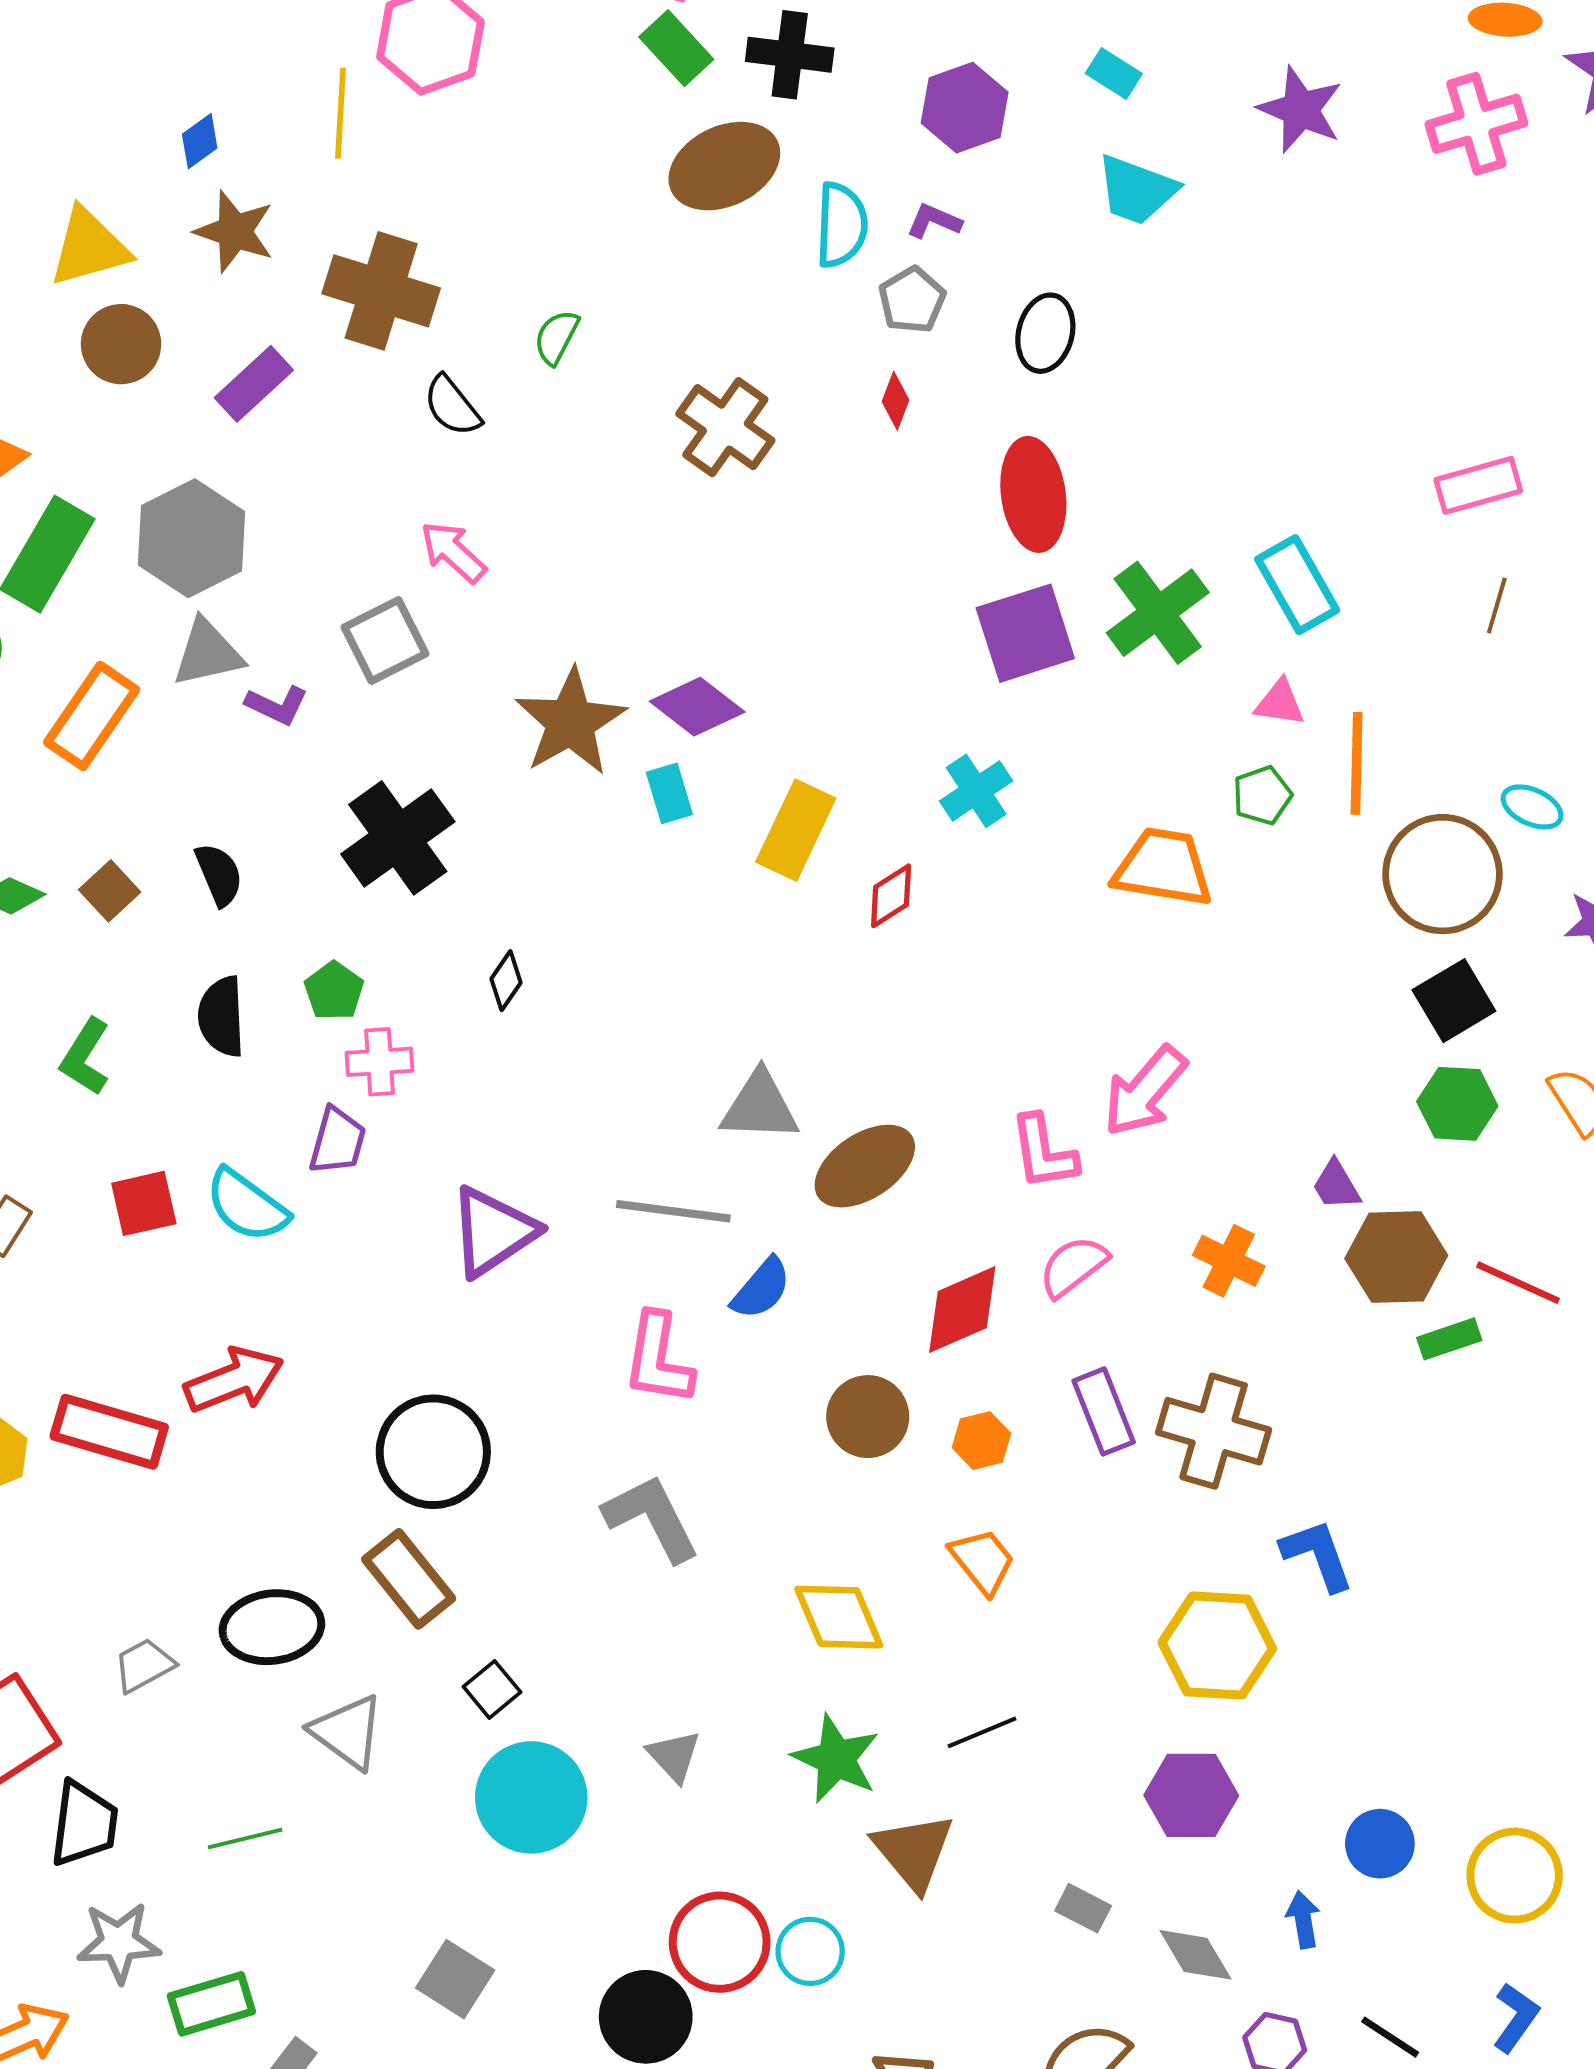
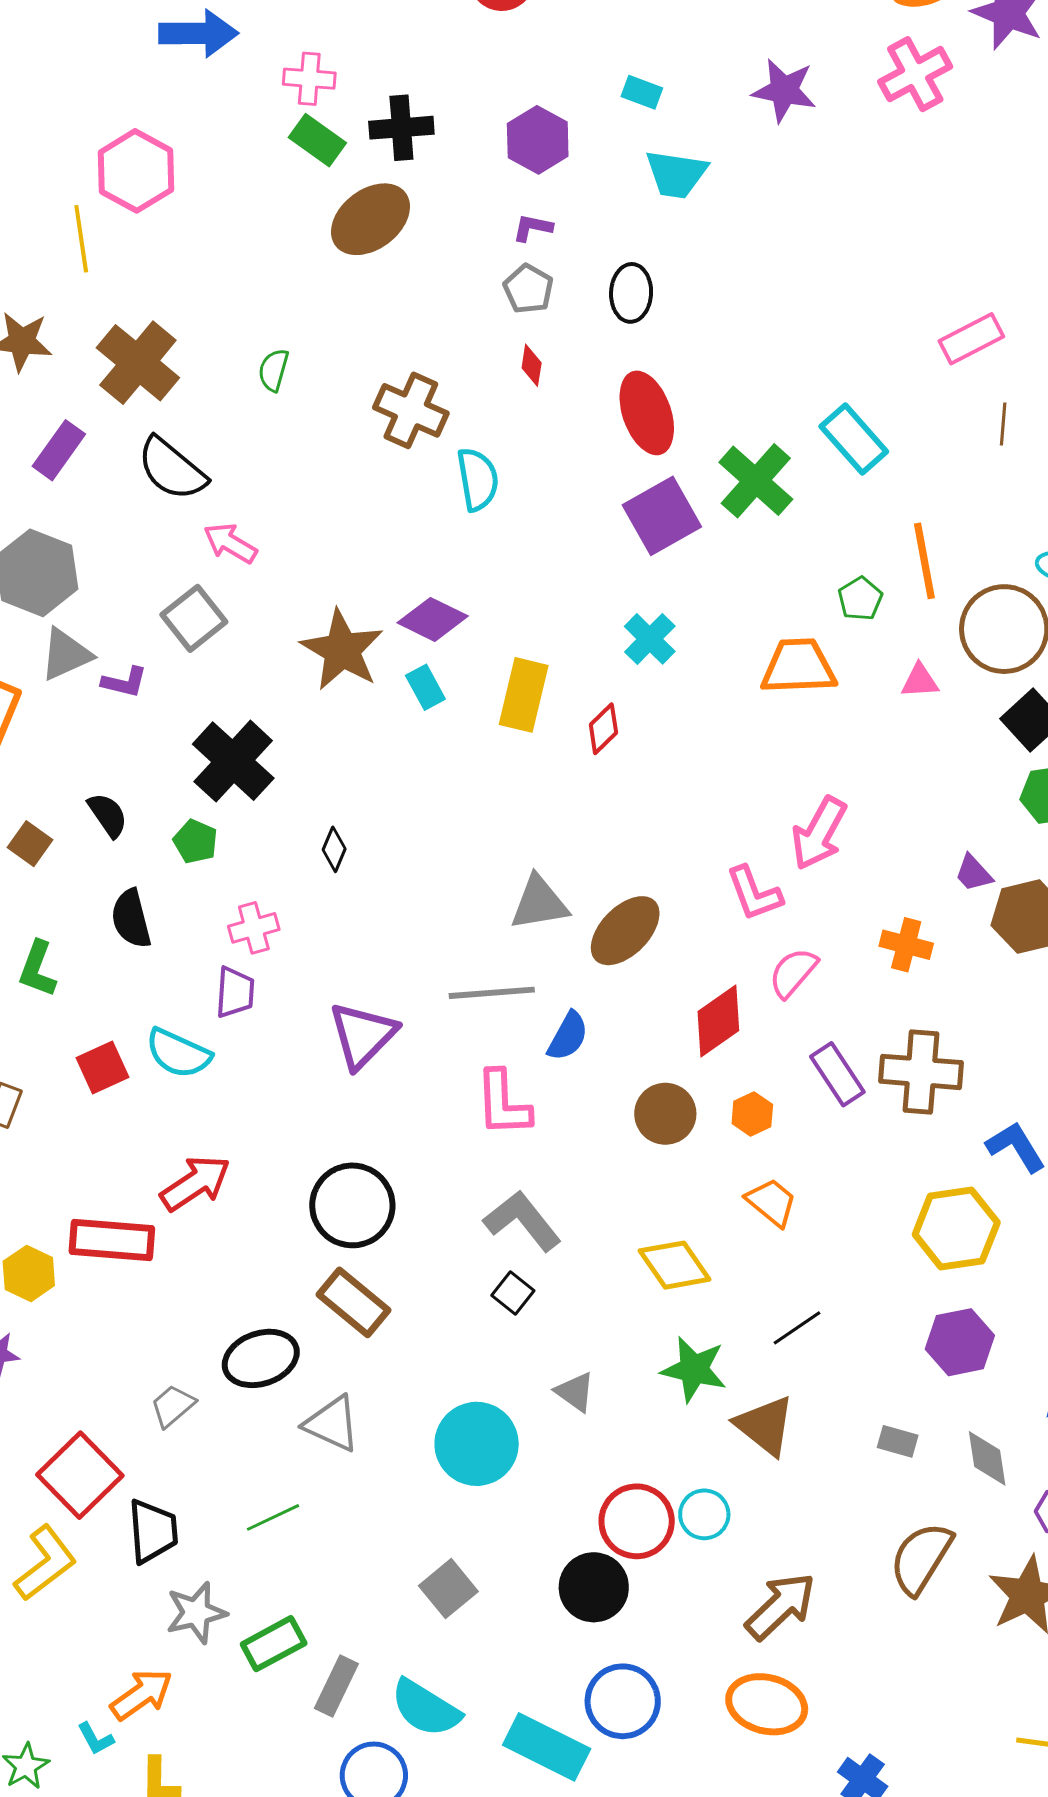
cyan semicircle: (841, 225) -> (478, 479), moved
brown cross: (381, 291) -> (138, 363), turned 34
black semicircle: (452, 406) -> (172, 469), moved, size x1.5
pink triangle: (1280, 703) -> (920, 681), moved
green pentagon: (334, 991) -> (196, 841), moved
black square: (492, 1689) -> (513, 1293), moved
gray diamond: (1195, 1955) -> (987, 1458), turned 34
gray square: (455, 1979) -> (448, 1589), turned 30

